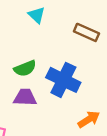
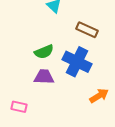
brown rectangle: (86, 32) -> (87, 30), moved

